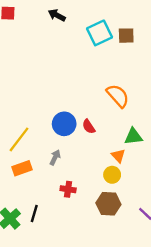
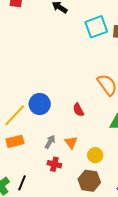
blue circle: (64, 124) -> (40, 104), moved
orange triangle: (118, 156) -> (71, 142), moved
gray arrow: (55, 157) -> (50, 142), moved

